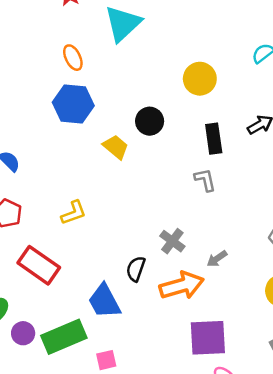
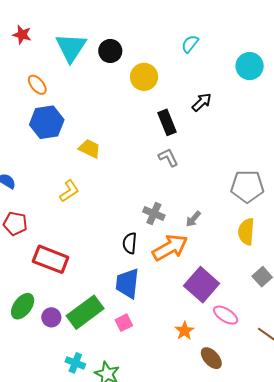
black circle: (150, 121) -> (110, 51), moved
yellow L-shape: (74, 213) -> (69, 191), moved
blue trapezoid: (104, 301) -> (127, 283), moved, turned 48
purple square: (208, 338) -> (202, 285), turned -32

